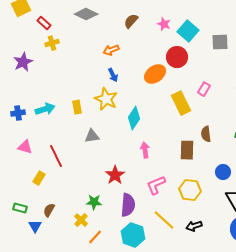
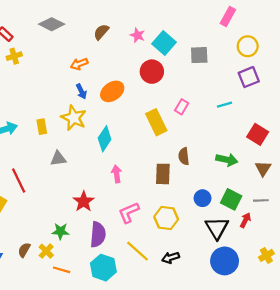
orange ellipse: (155, 74) -> (112, 91), moved
brown semicircle: (49, 210) -> (24, 250), moved
orange line: (95, 237) -> (62, 270), turned 63

